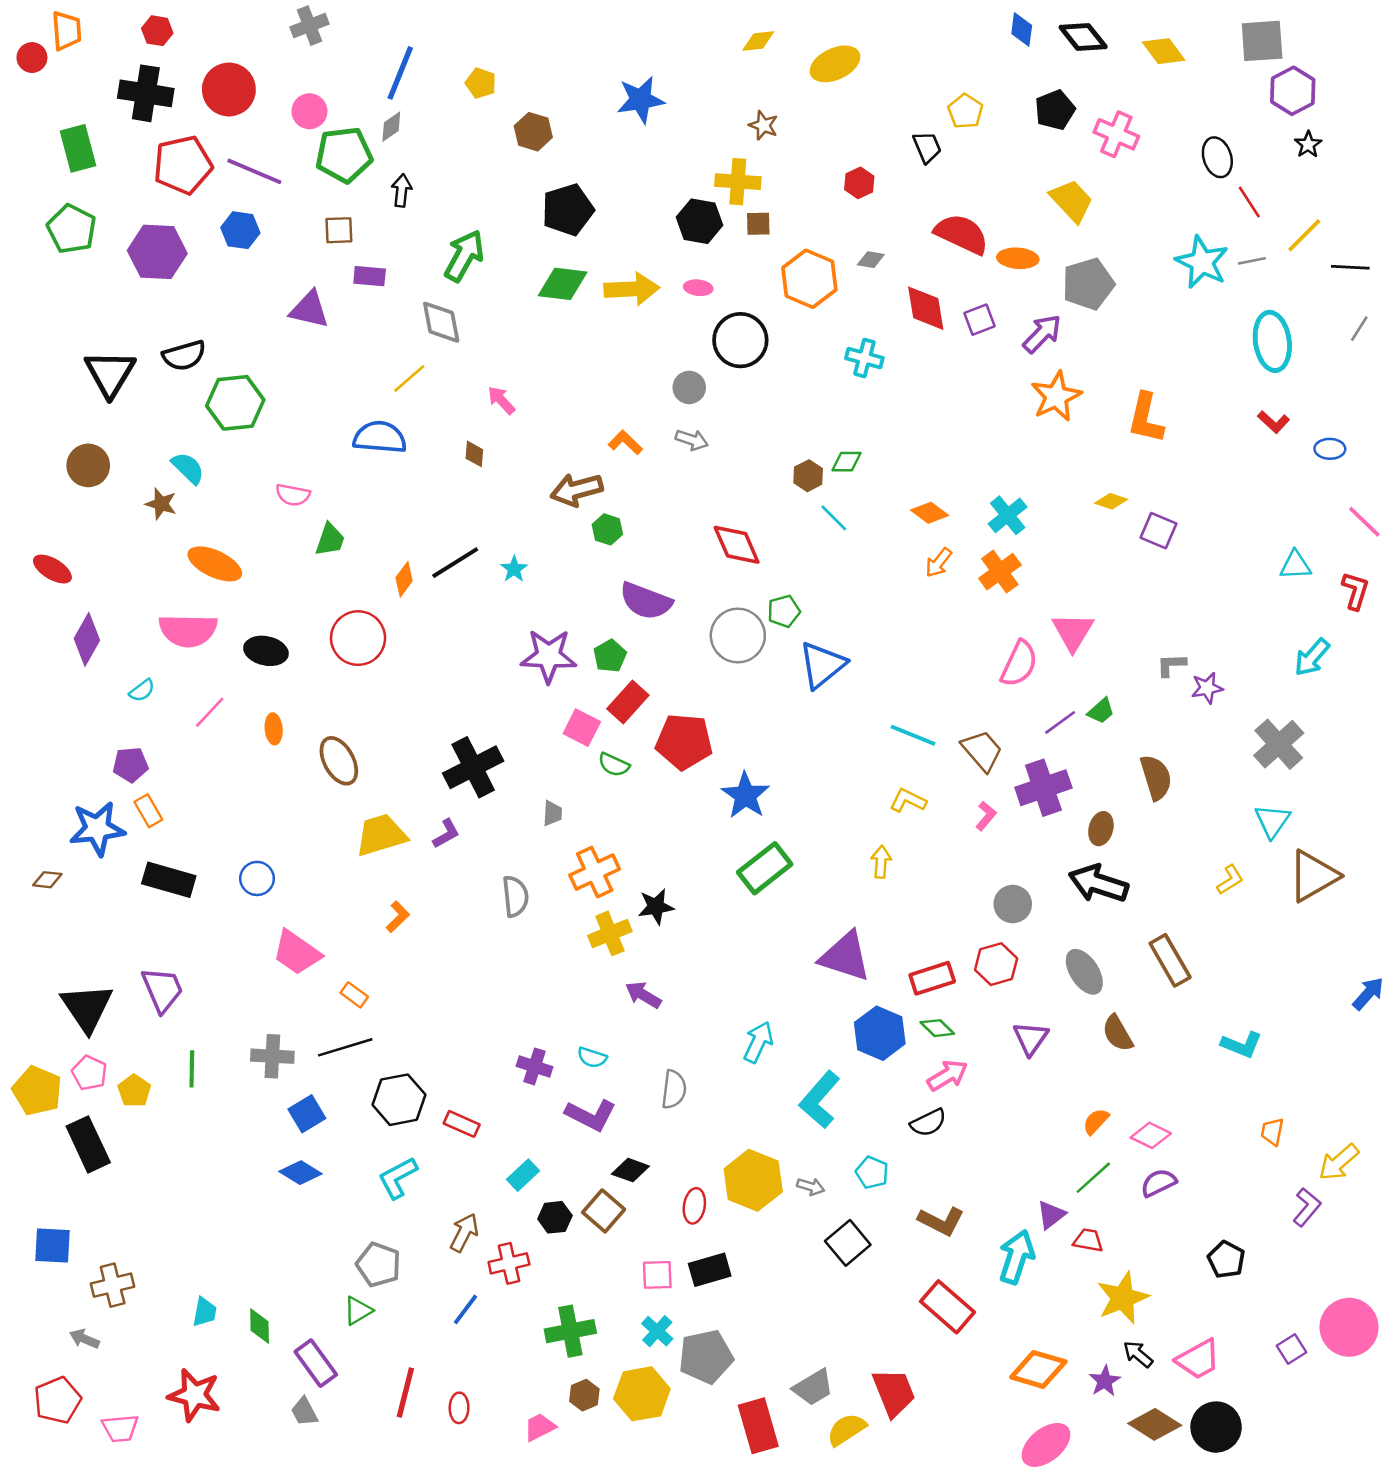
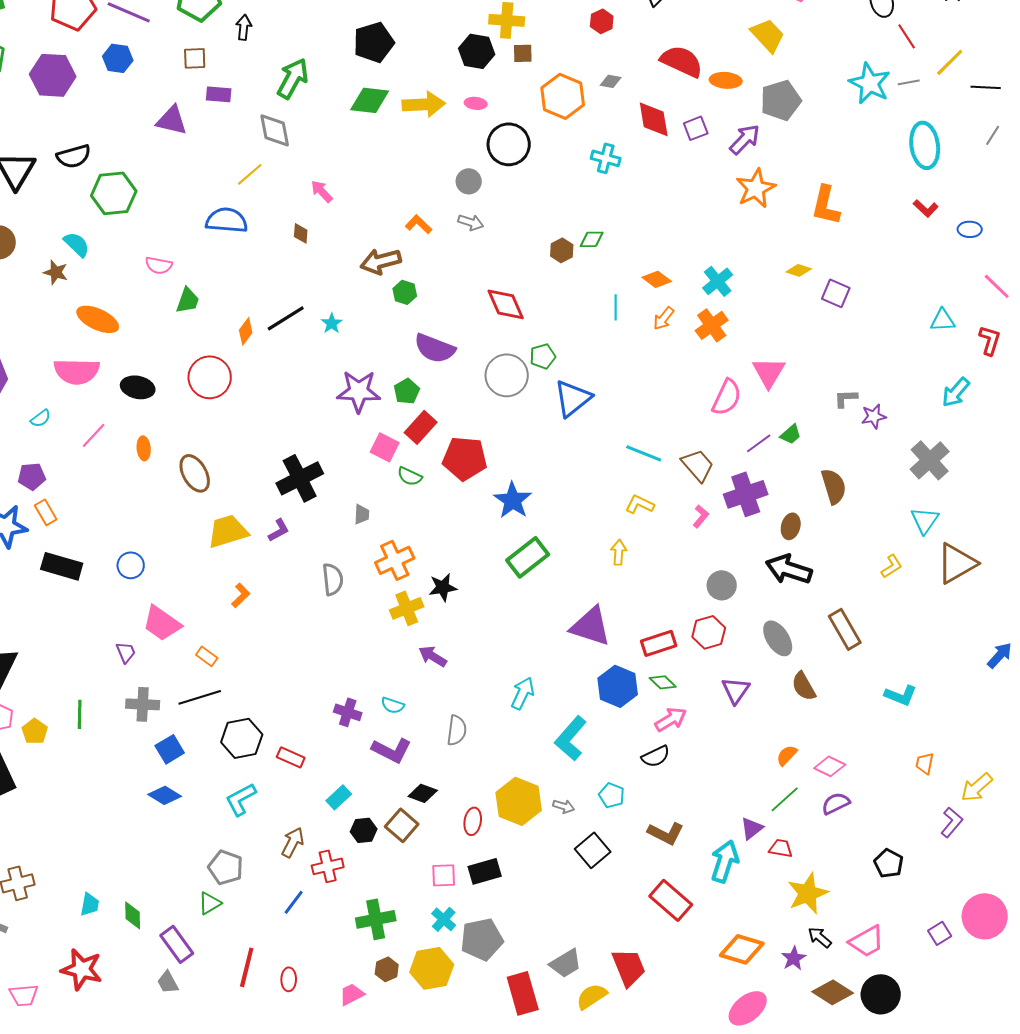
cyan line: (834, 518) -> (616, 307), moved, turned 45
purple trapezoid: (162, 990) -> (126, 652), moved, size x0.6

